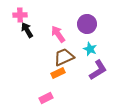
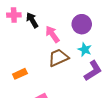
black arrow: (27, 30) -> (32, 20), moved
orange rectangle: (58, 73) -> (20, 74), moved

